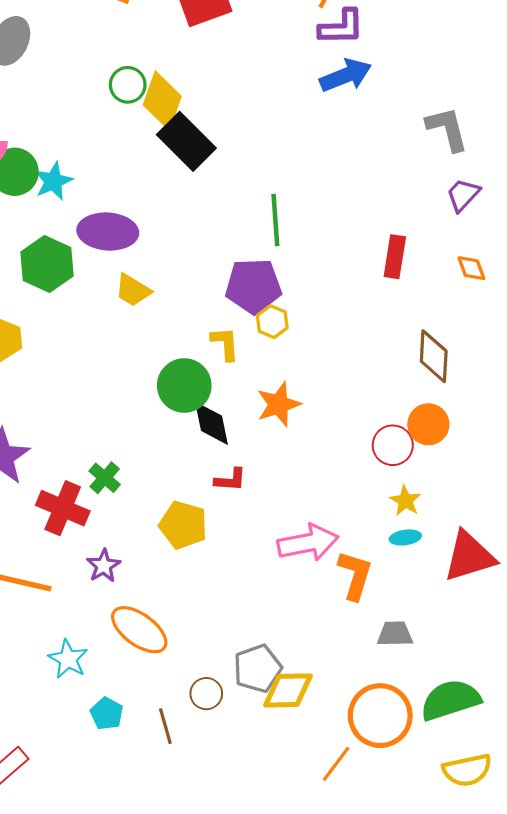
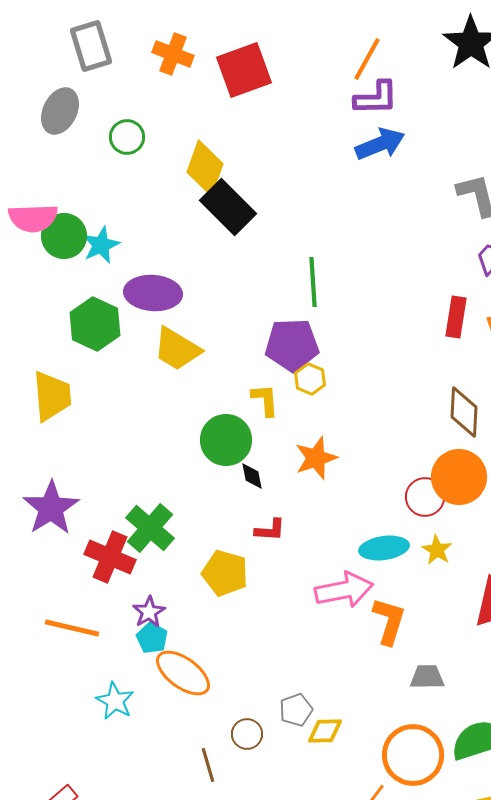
green circle: (128, 85) -> (127, 137), moved
red rectangle: (395, 257) -> (456, 317), moved
yellow trapezoid: (133, 290) -> (177, 349), size x1.4
black diamond: (211, 423) -> (252, 476), size x0.6
orange circle: (428, 424) -> (459, 477), size x1.4
green cross: (105, 478) -> (150, 528), size x1.6
cyan ellipse: (405, 537) -> (384, 548), moved, size x1.6
gray pentagon: (258, 668) -> (296, 710), size x0.7
yellow diamond: (288, 690) -> (325, 731), size x0.7
cyan pentagon: (107, 714) -> (152, 638), moved

